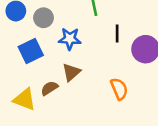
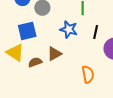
blue star: (70, 39) -> (69, 29), moved
yellow triangle: (25, 99) -> (15, 53), moved

